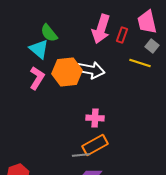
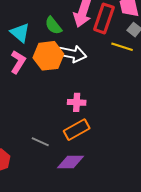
green semicircle: (49, 33) -> (53, 26), moved
red rectangle: (122, 35) -> (104, 18), size x1.8
gray line: (81, 155) -> (40, 142), moved, turned 30

